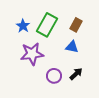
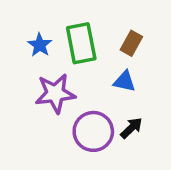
green rectangle: (47, 25) -> (81, 43), turned -40
purple circle: (54, 76) -> (93, 131), size x1.5

